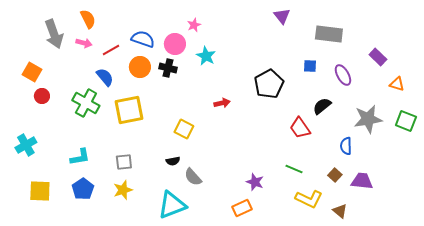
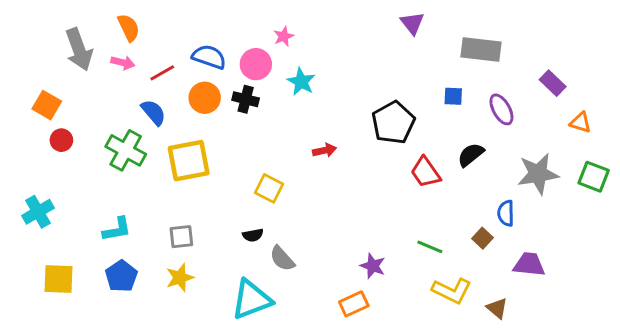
red trapezoid: (300, 128) -> (425, 172), moved
brown square: (335, 175) -> (482, 238), moved

